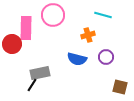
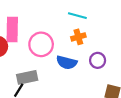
pink circle: (53, 15) -> (41, 44), moved
cyan line: (103, 15) -> (77, 16), moved

